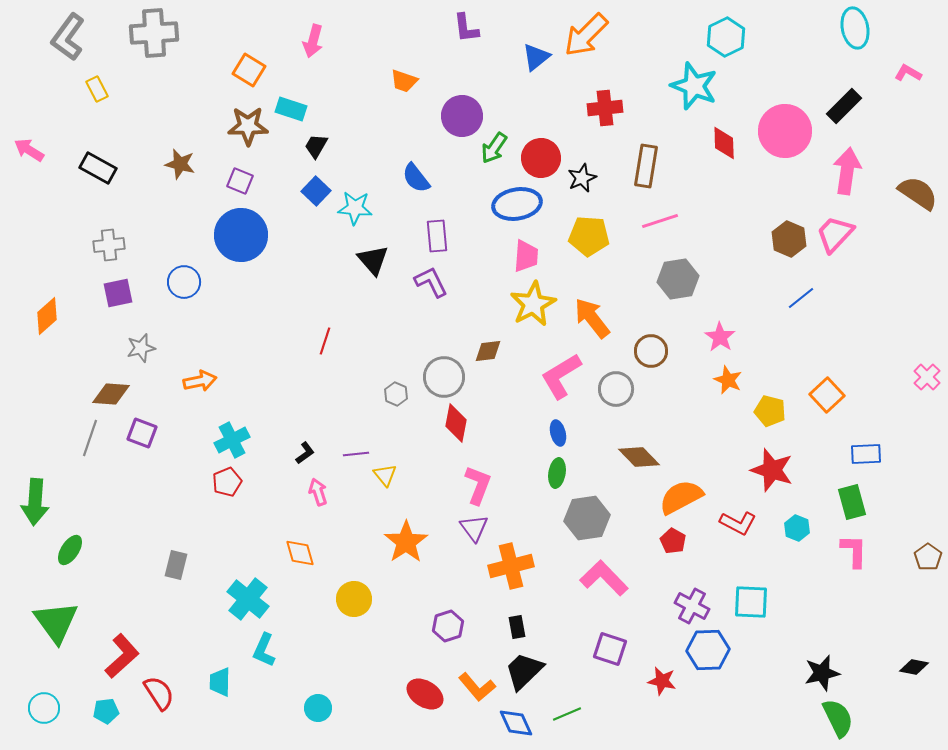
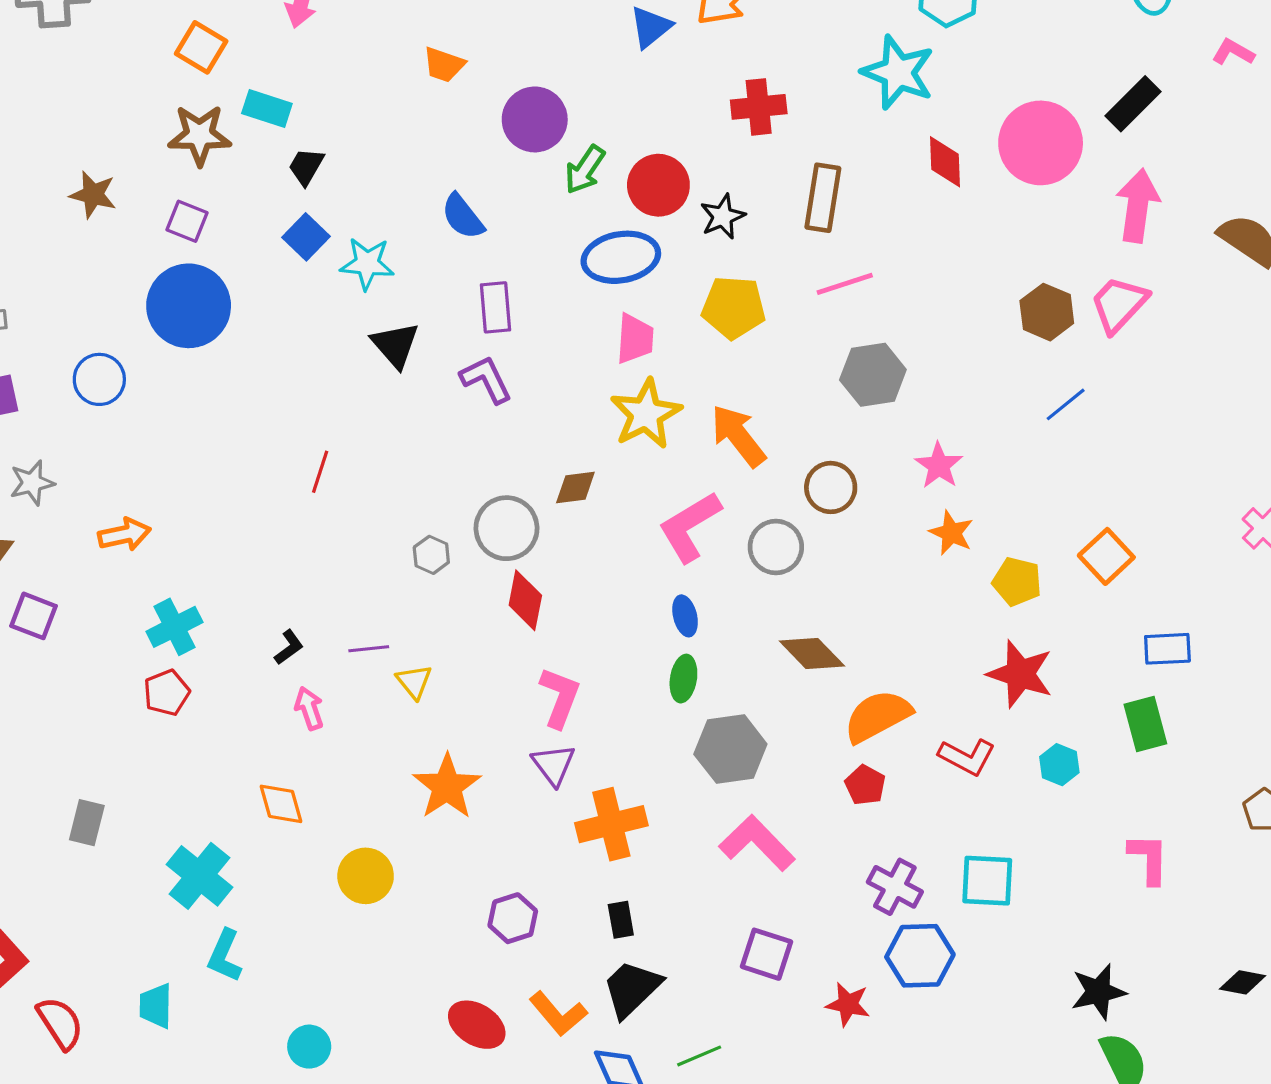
pink L-shape: (854, 551) -> (1149, 859), moved

